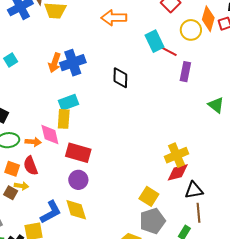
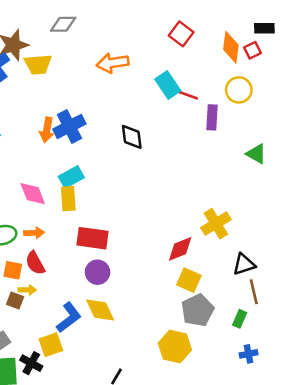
yellow circle: (191, 30) -> (239, 90), moved
pink diamond: (50, 135) -> (33, 194), moved
red diamond: (178, 172) -> (180, 249), moved

